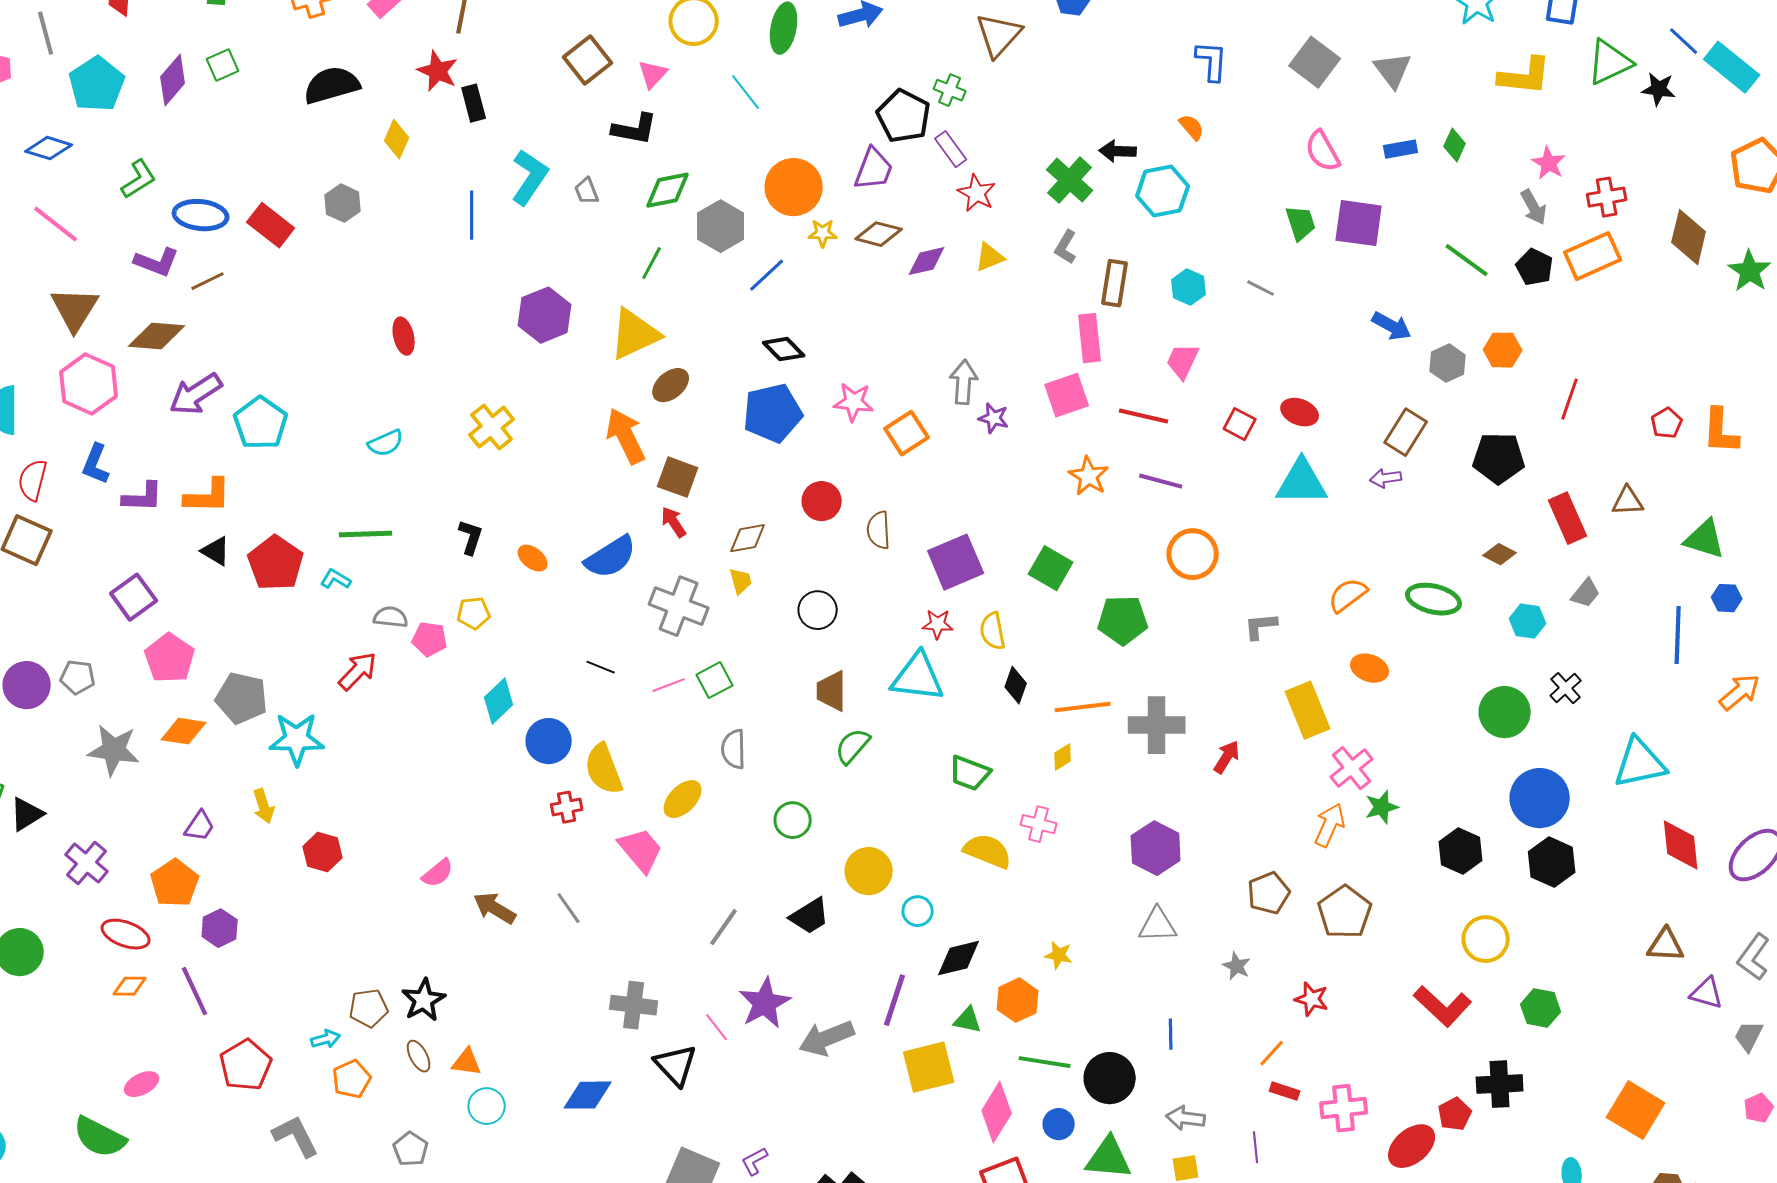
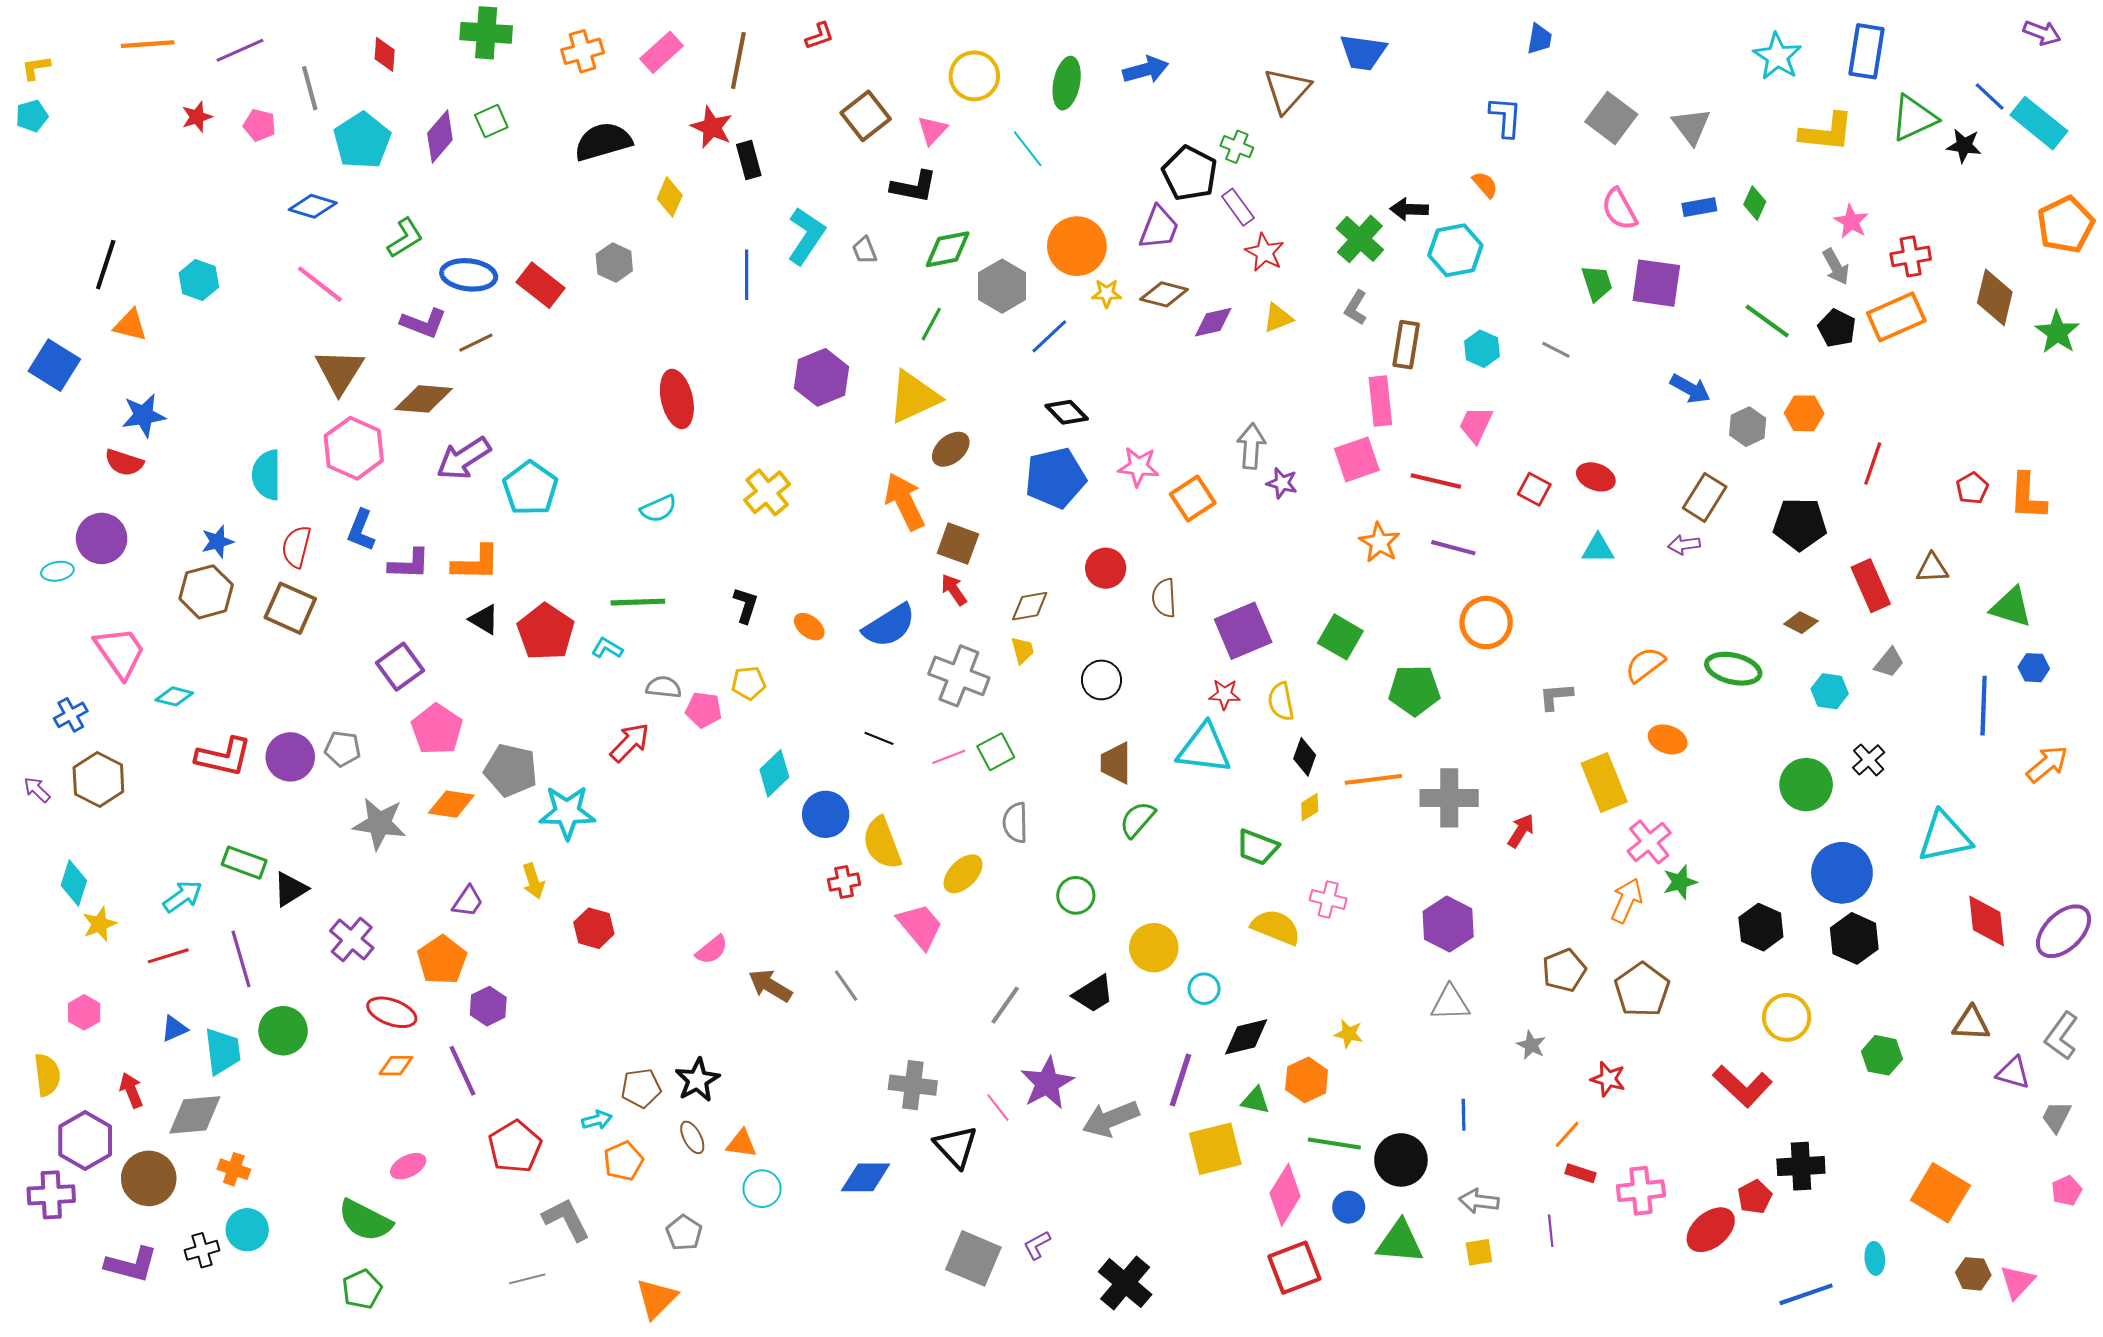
red ellipse: (404, 336) -> (677, 399), size x1.5
cyan triangle: (1302, 482) -> (1598, 549), size x0.6
yellow diamond: (1063, 757) -> (1310, 807), moved
green hexagon: (1541, 1008) -> (1882, 1055), moved

